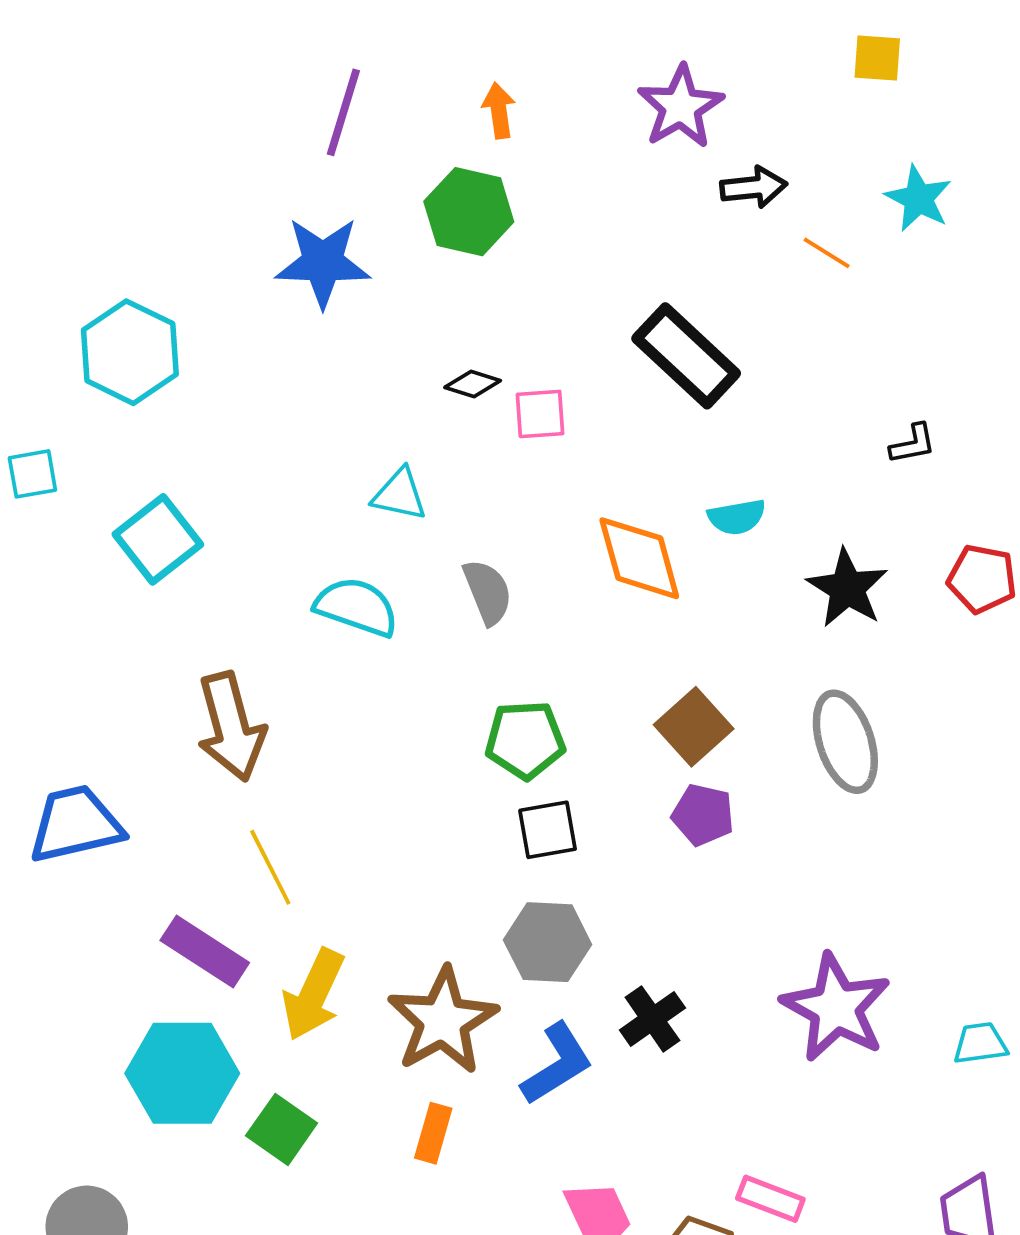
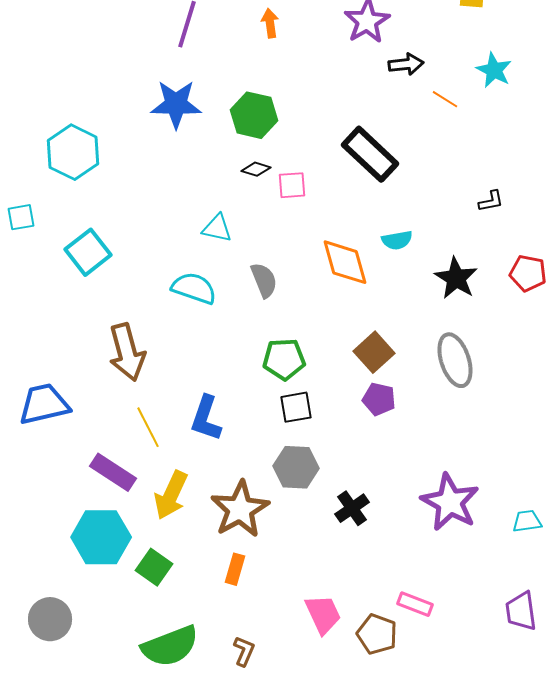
green hexagon: (469, 212) -> (254, 115), moved
blue L-shape: (557, 1064) -> (206, 418), moved, turned 141

